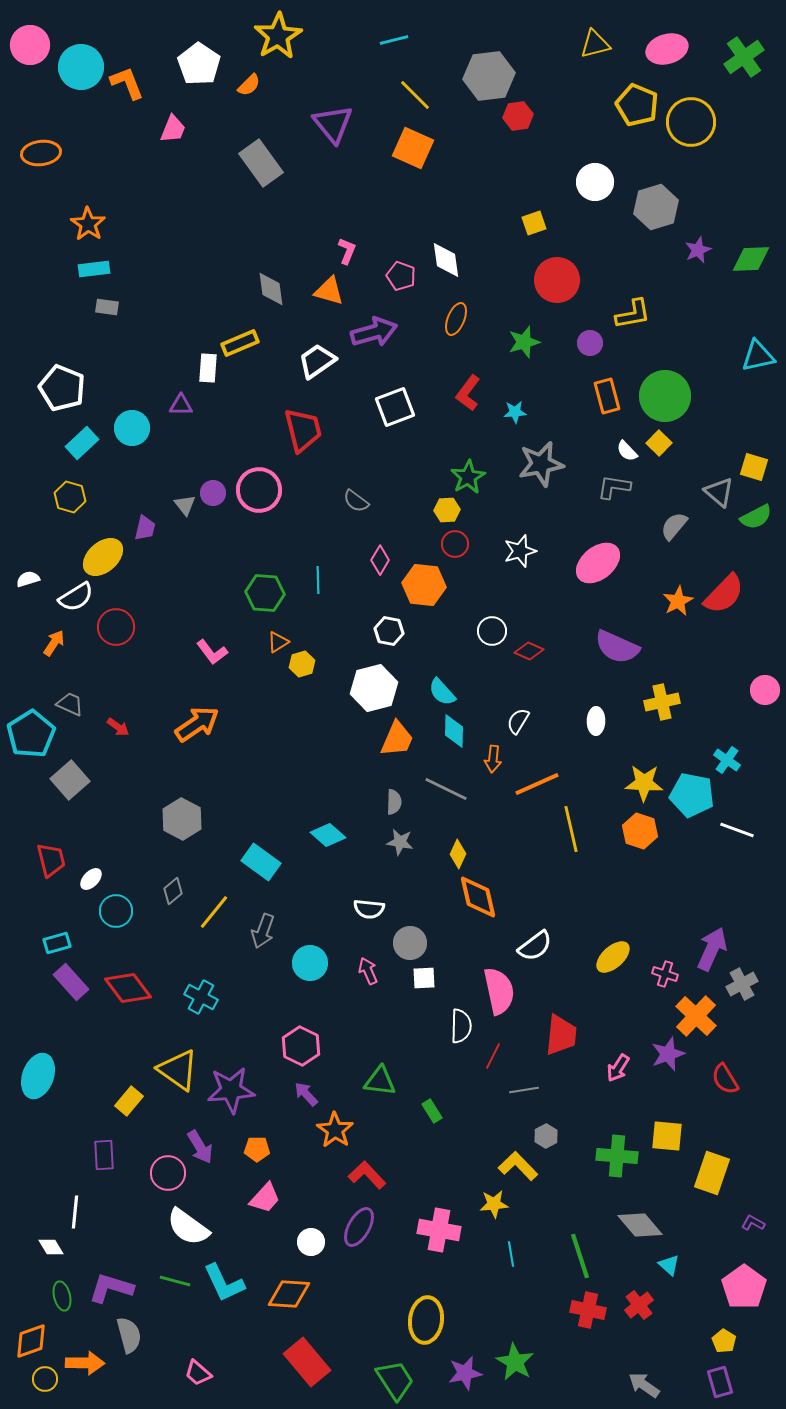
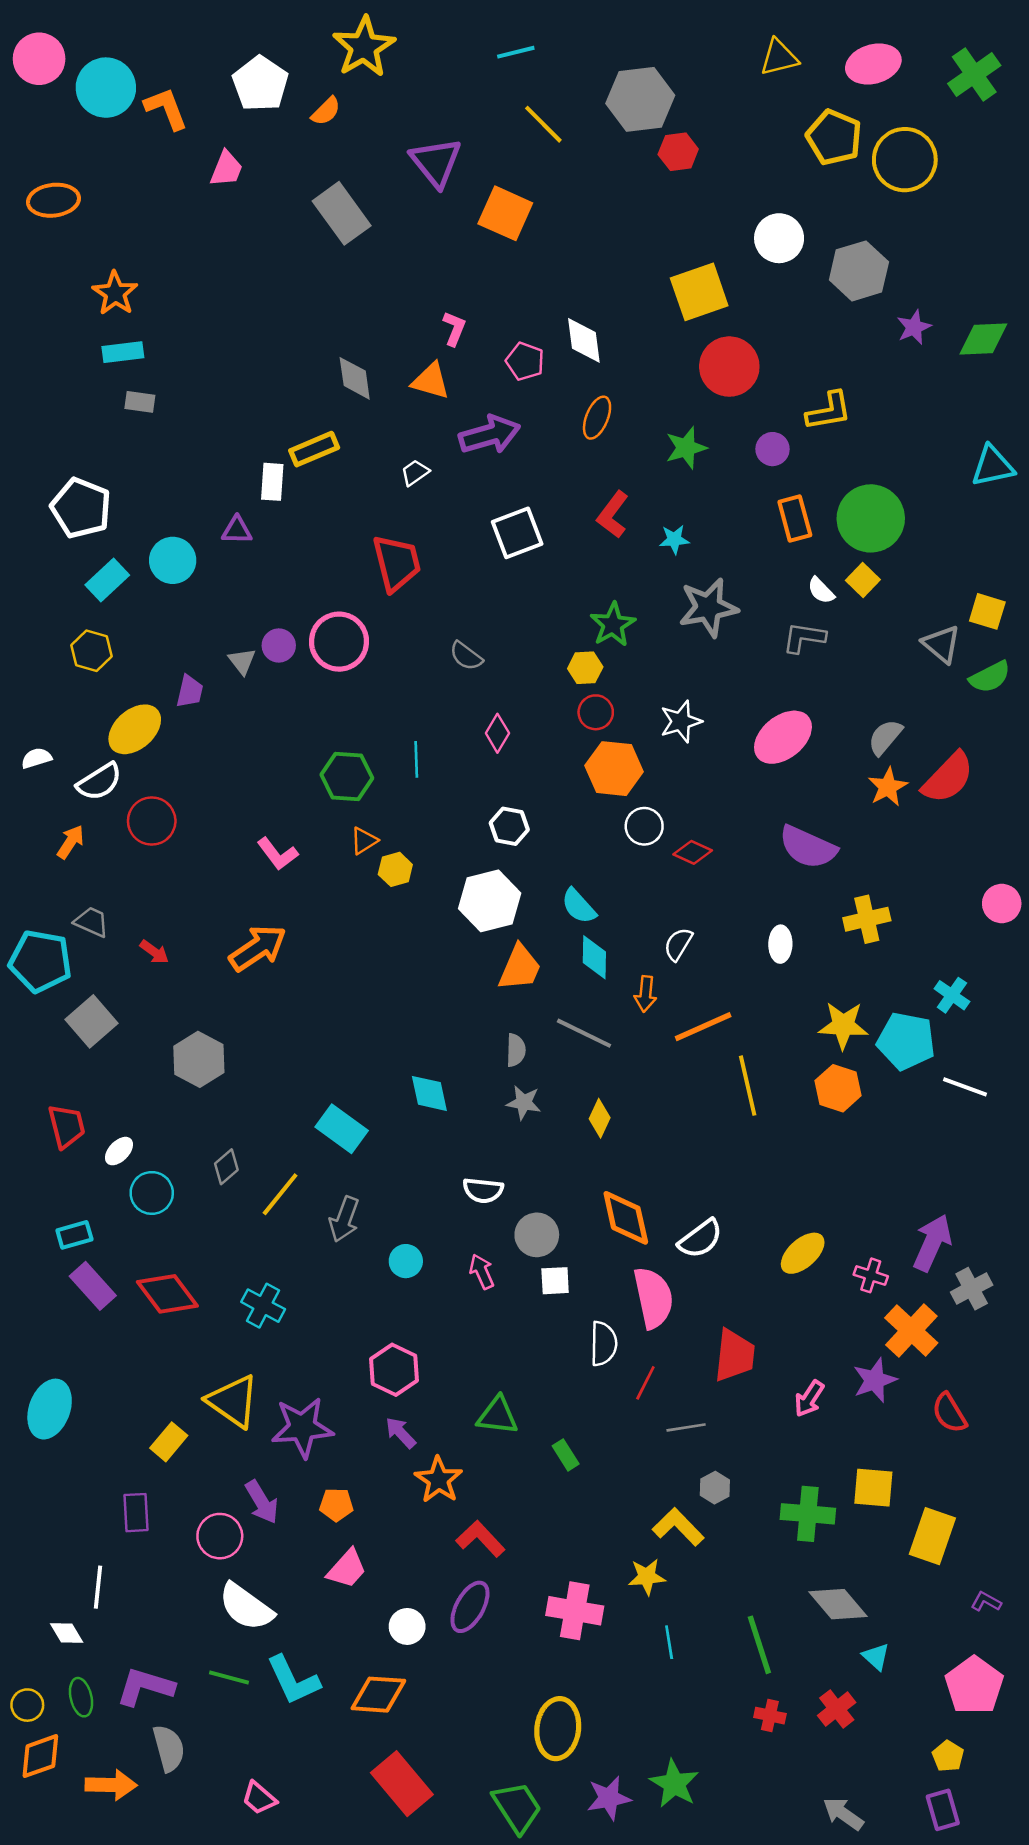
orange square: (413, 148) -> (505, 213), moved
yellow square: (534, 223) -> (699, 292), size x1.8
white trapezoid: (317, 361) -> (415, 473), size x0.6
gray semicircle: (674, 526) -> (885, 737), moved
orange hexagon: (424, 585) -> (614, 769), moved
cyan pentagon: (31, 734) -> (40, 961), turned -30
gray hexagon: (182, 819) -> (199, 1059), moved
cyan diamond: (328, 835) -> (429, 1093), turned 36
orange diamond: (478, 897) -> (626, 1218), moved
cyan circle: (310, 963) -> (406, 1261), size x0.7
red cross: (588, 1310) -> (770, 1716), size x0.7
yellow circle: (45, 1379) -> (27, 1705), moved

